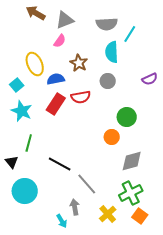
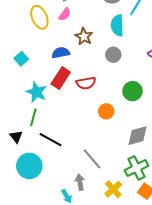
yellow ellipse: (35, 64) -> (39, 17), moved
red semicircle: (81, 97) -> (86, 83), moved
cyan star: (22, 111) -> (36, 92), moved
orange circle: (112, 137) -> (106, 111), moved
black line: (60, 164) -> (51, 140), moved

